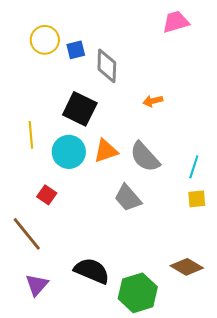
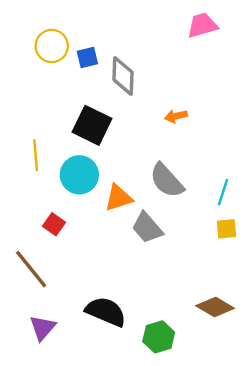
orange triangle: (106, 151) -> (118, 198), moved
green hexagon: (138, 293) -> (159, 337), size x0.7

